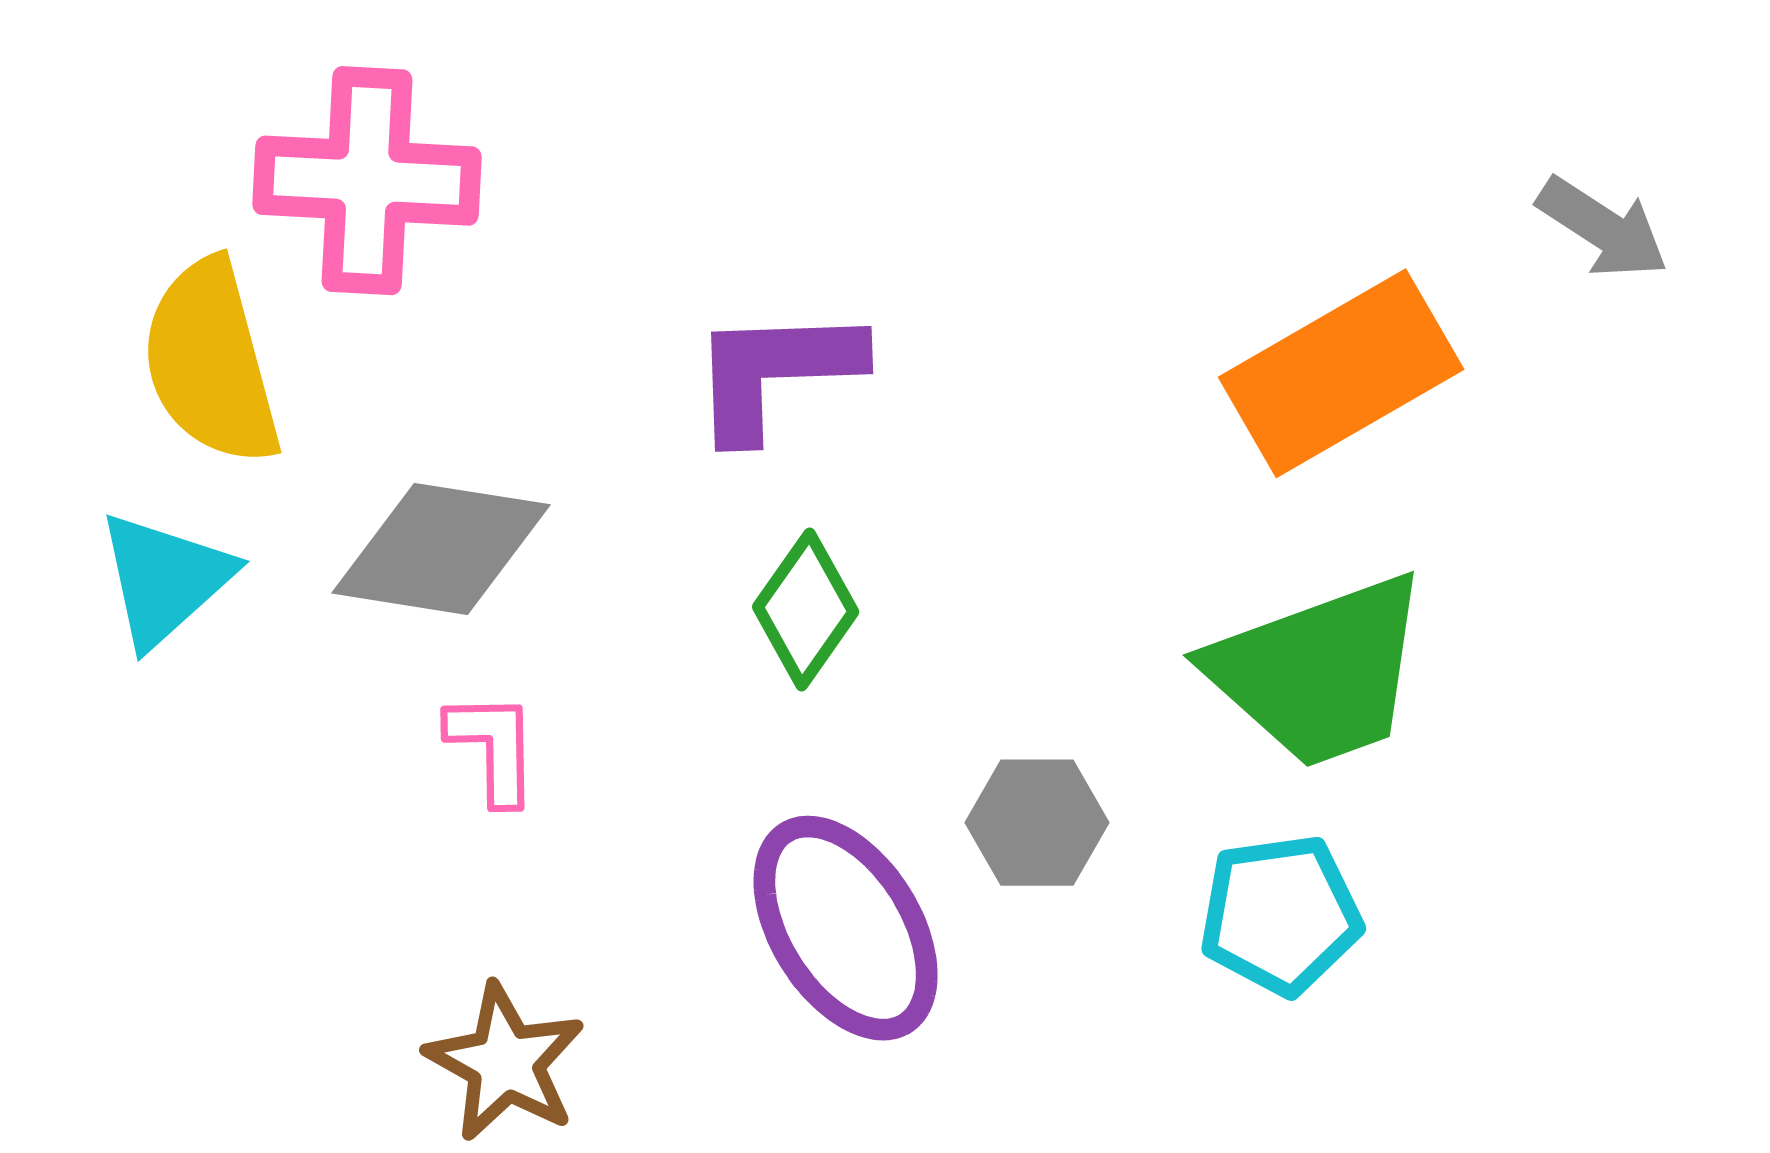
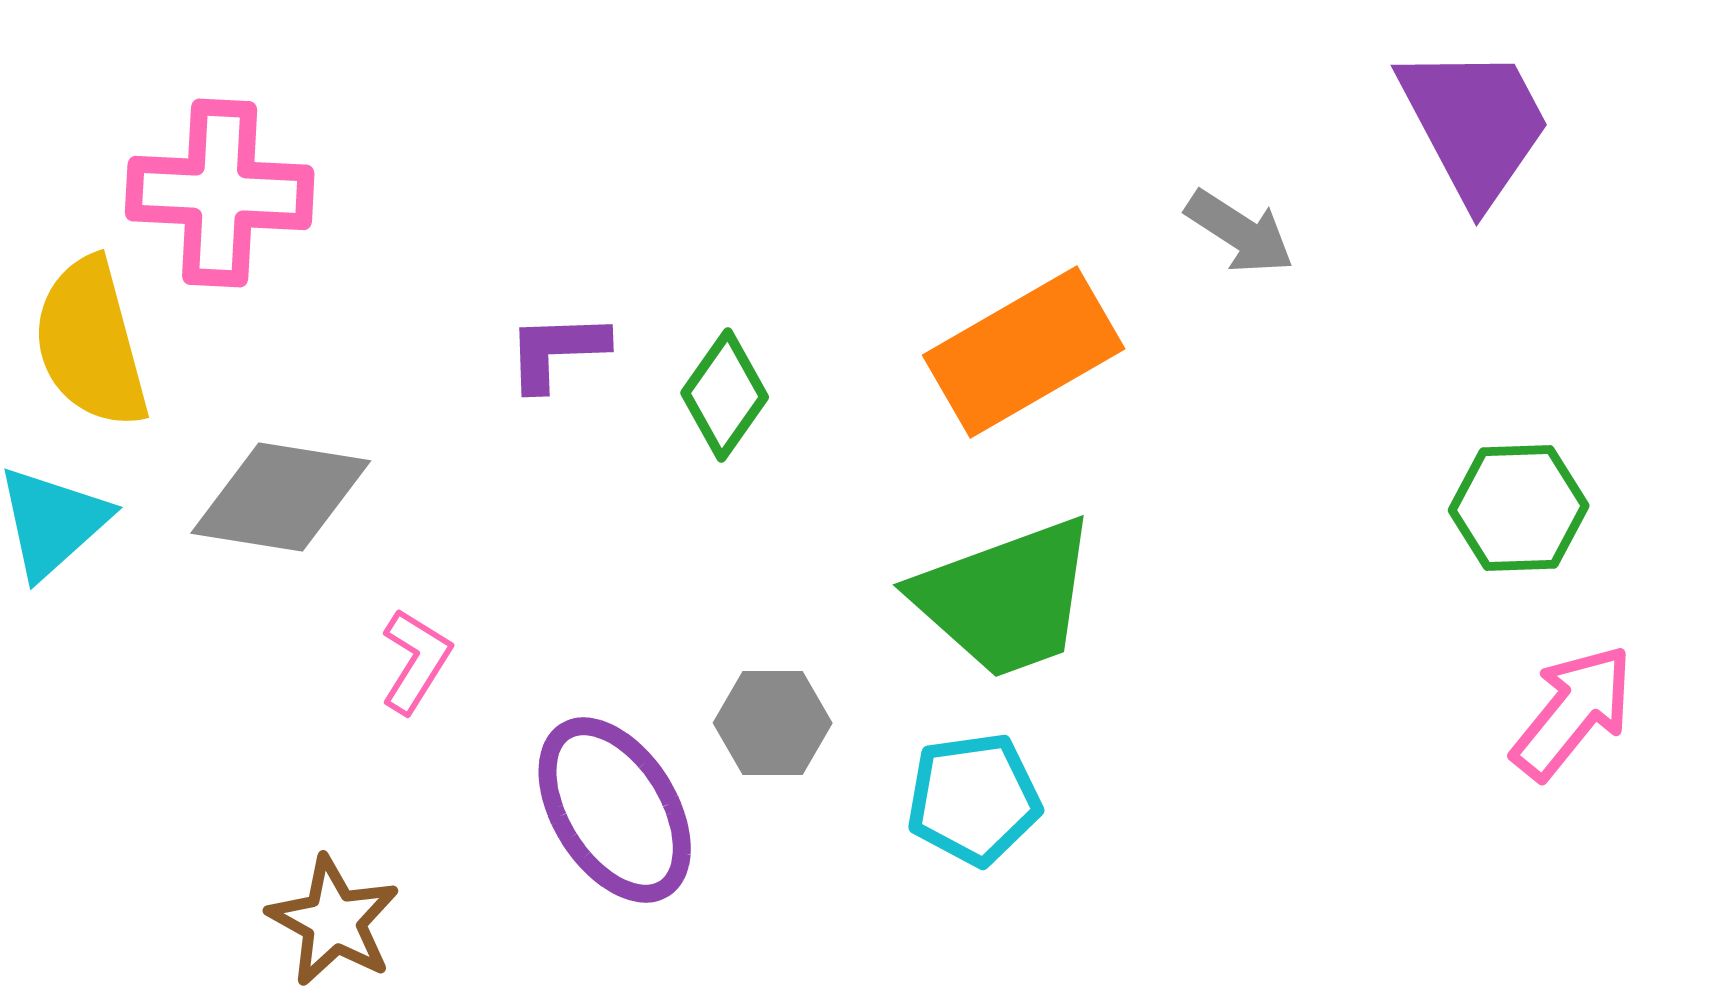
purple L-shape: (775, 372) -> (557, 351), size x0.7
green diamond: (806, 609) -> (725, 395), moved
pink L-shape: (493, 748) -> (416, 661), moved, turned 33

